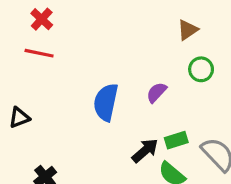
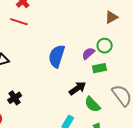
green circle: (201, 69) -> (105, 46), moved
green rectangle: (176, 140) -> (99, 68), moved

